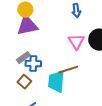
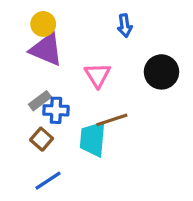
purple triangle: (27, 26) -> (46, 50), turned 35
pink triangle: (76, 42) -> (98, 75), moved

